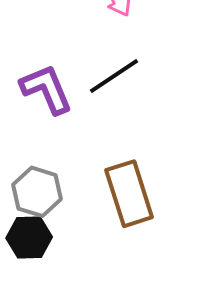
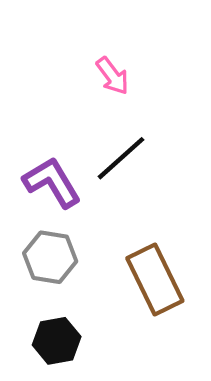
gray hexagon: (37, 192) -> (50, 257), moved

